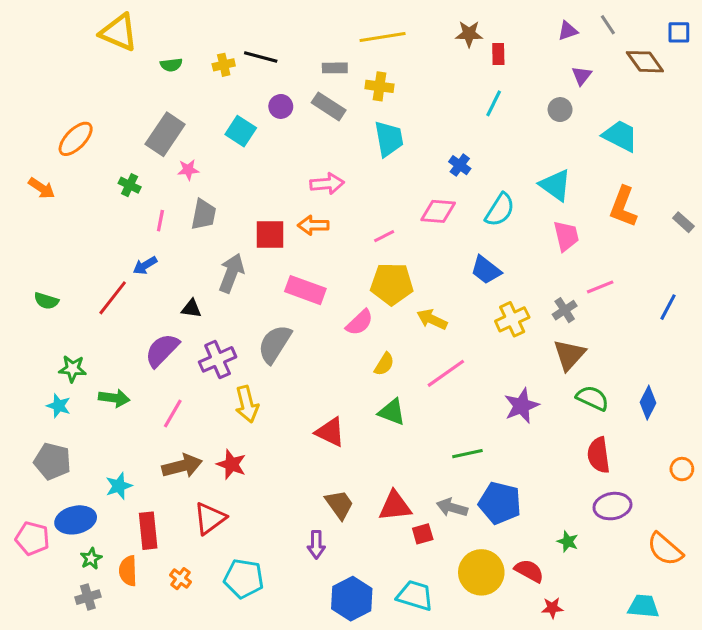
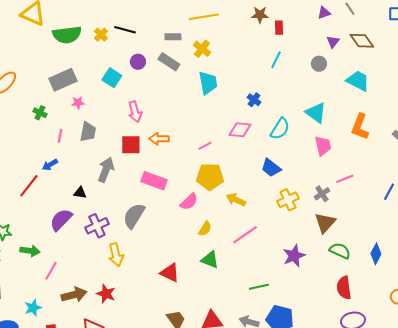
brown diamond: (645, 62) -> (362, 41), moved
green semicircle: (171, 65) -> (67, 35), size x2.0
yellow cross: (224, 65) -> (101, 35), turned -32
yellow cross: (380, 86) -> (202, 49), turned 30
gray rectangle: (165, 134) -> (63, 80), turned 32
pink arrow: (327, 184) -> (135, 112), moved, turned 80
pink line: (173, 413) -> (51, 271), moved

